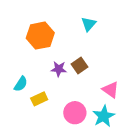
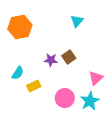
orange hexagon: (40, 36) -> (20, 27), moved
pink triangle: (111, 90) -> (96, 78), turned 42

